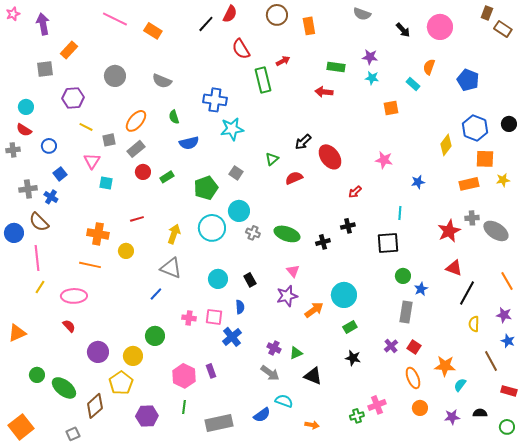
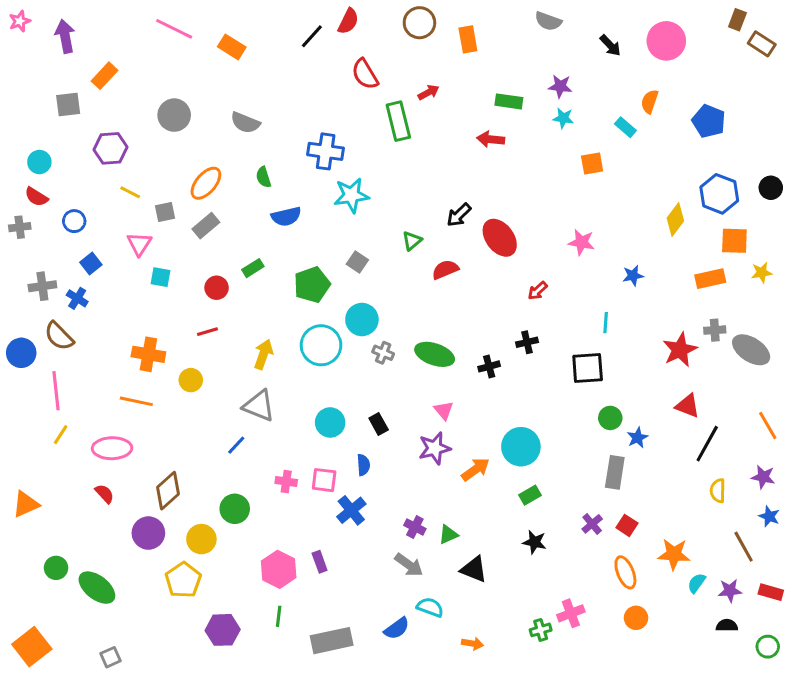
red circle: (143, 172) -> (217, 288), moved
brown diamond: (95, 406) -> (168, 491), moved
purple star: (452, 417) -> (730, 591), moved

